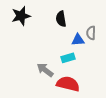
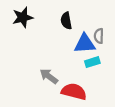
blue triangle: (78, 40) -> (85, 44), size x1.5
cyan rectangle: (68, 58) -> (92, 62), moved

